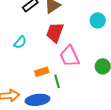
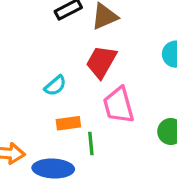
cyan semicircle: (20, 42) -> (55, 86), moved

